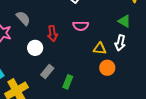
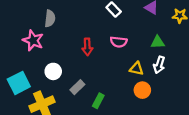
gray semicircle: (23, 18) -> (50, 18), moved, turned 42
green triangle: (124, 21) -> (158, 42), moved, turned -40
white circle: (35, 48) -> (53, 71), moved

